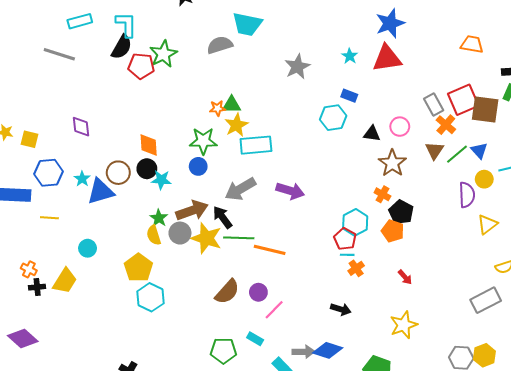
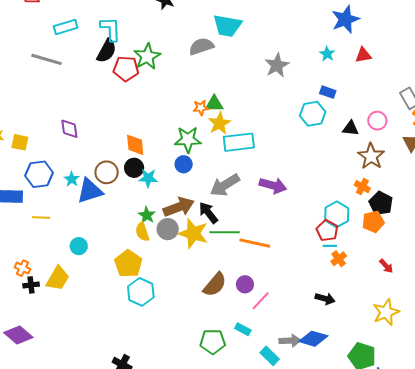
blue star: (390, 23) -> (345, 19), moved
red triangle: (387, 58) -> (363, 55), size x0.6
orange pentagon: (393, 231) -> (373, 222), turned -30

